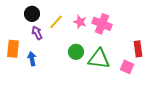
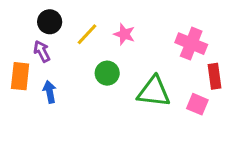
pink cross: (102, 24) -> (191, 44), moved
purple arrow: (37, 33) -> (42, 51), moved
green circle: (76, 52) -> (107, 73), moved

